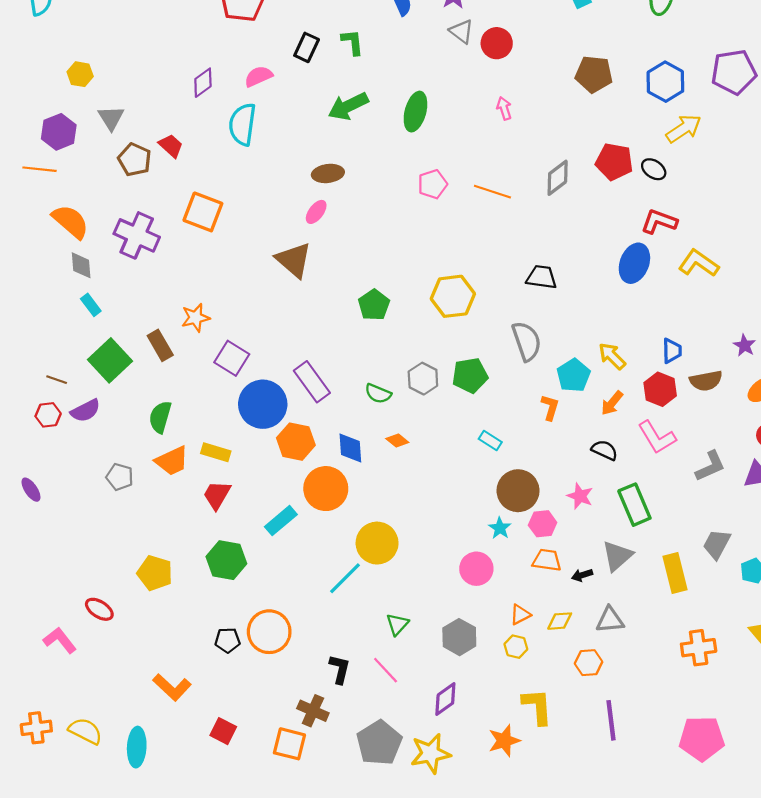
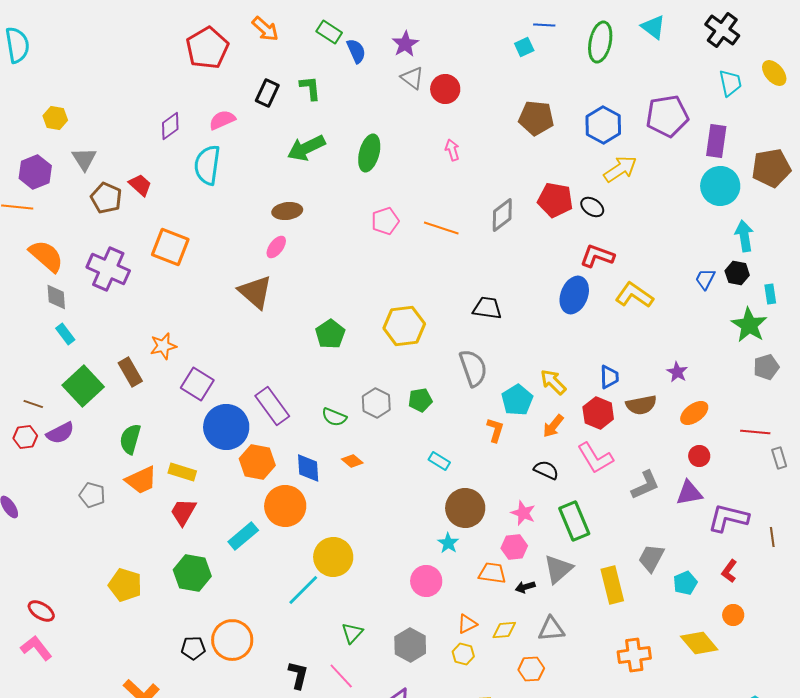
green pentagon: (470, 375) -> (420, 400), size x0.7
pink hexagon: (543, 524) -> (514, 547), moved
red ellipse: (99, 609) -> (41, 611), moved

